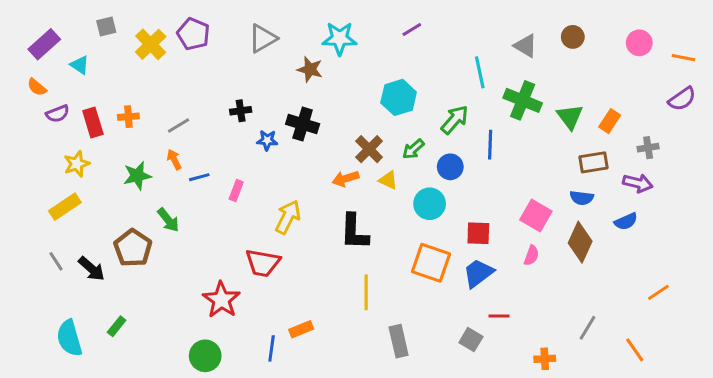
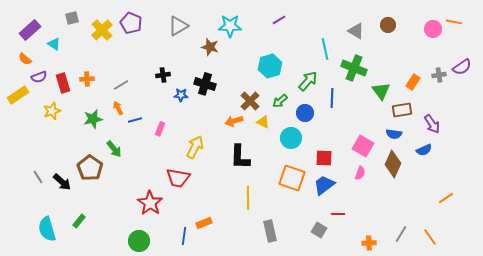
orange line: (684, 58) -> (454, 22), moved
green triangle: (570, 117) -> (381, 91), moved
gray cross: (648, 148) -> (439, 75), moved
purple arrow: (638, 183) -> (432, 124), turned 42
yellow rectangle: (65, 207) -> (18, 95), moved
gray line: (588, 328) -> (401, 234), moved

